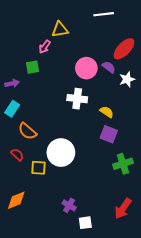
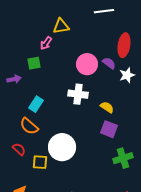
red ellipse: (124, 49) -> (124, 45), turned -35
cyan rectangle: (12, 109) -> (36, 104), moved

